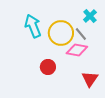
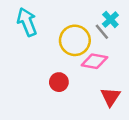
cyan arrow: (33, 26) -> (27, 22), moved
gray line: (81, 34) -> (102, 32), moved

